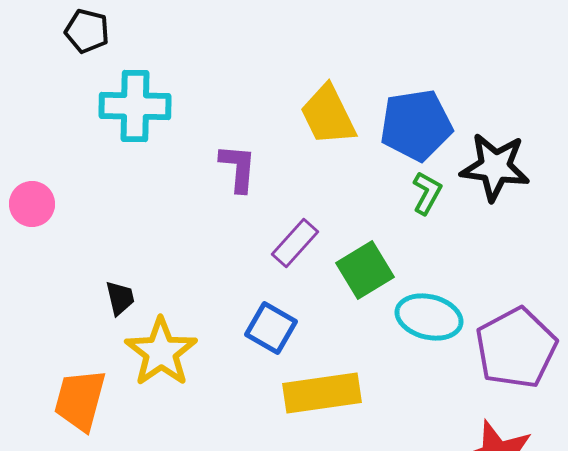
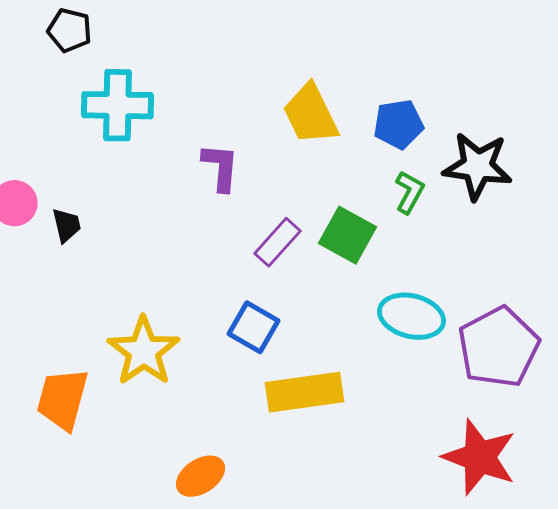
blue pentagon: (416, 125) -> (398, 124), size x0.7
green square: (365, 270) -> (348, 235), moved, turned -30
black trapezoid: (120, 298) -> (66, 225), moved

